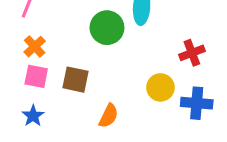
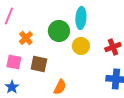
orange cross: (35, 47) -> (26, 38), moved
yellow circle: (160, 87) -> (81, 46), moved

